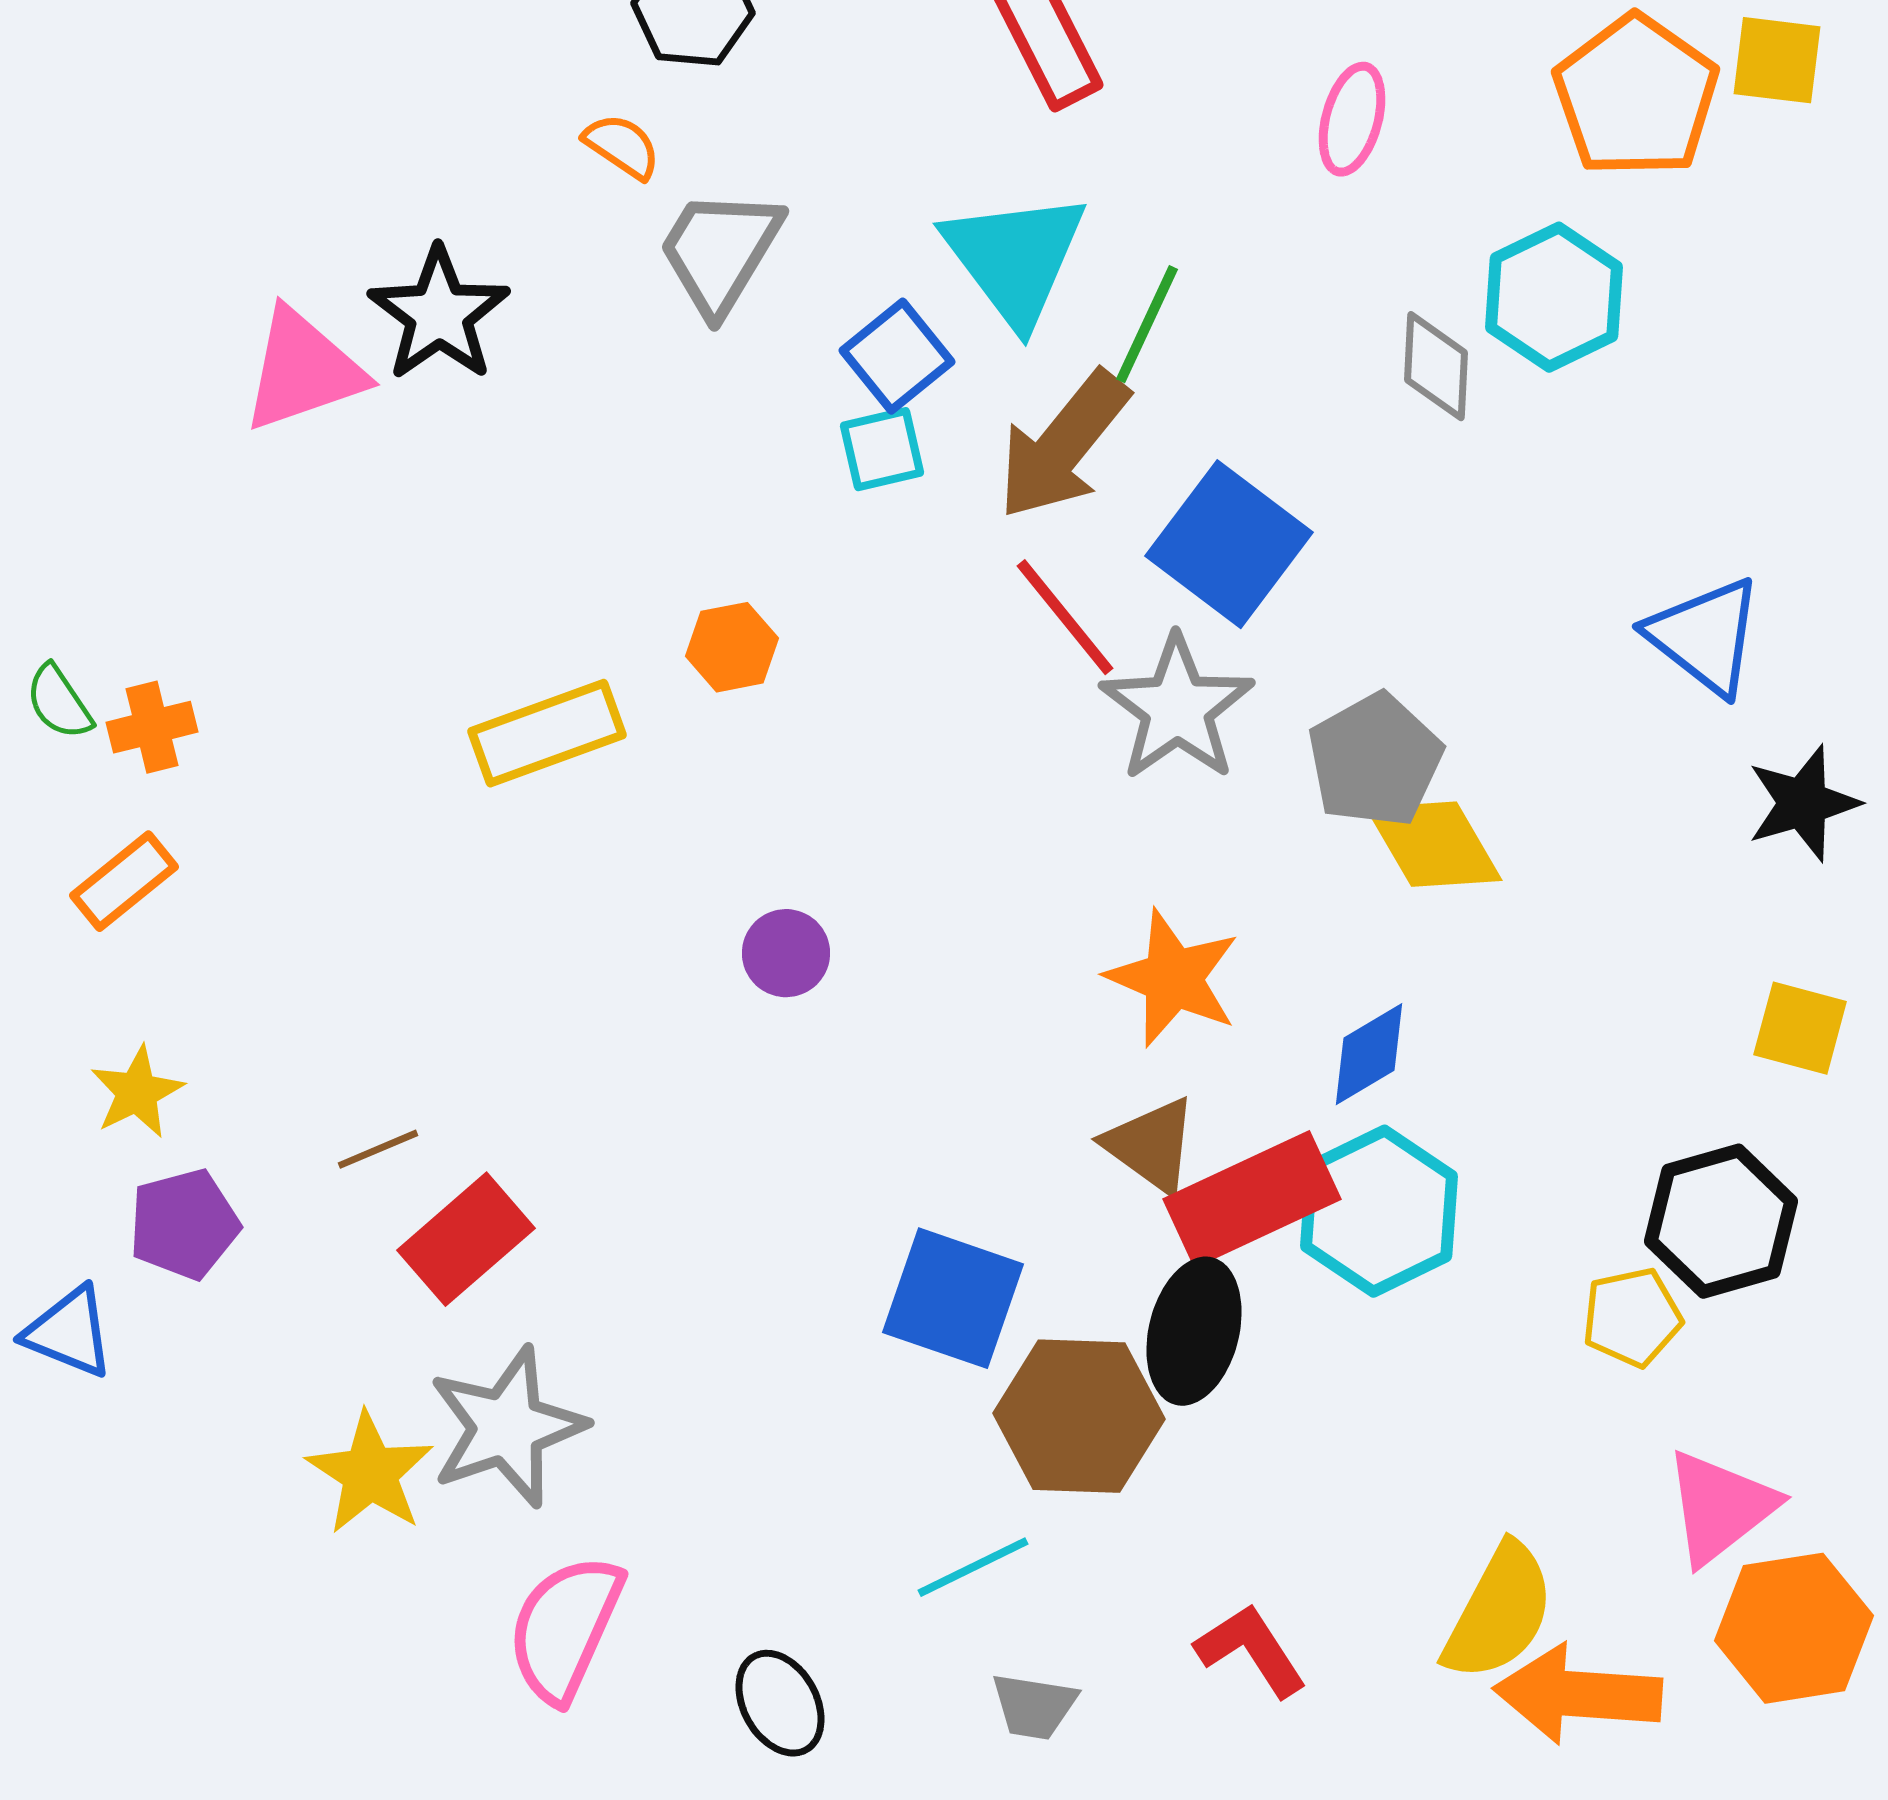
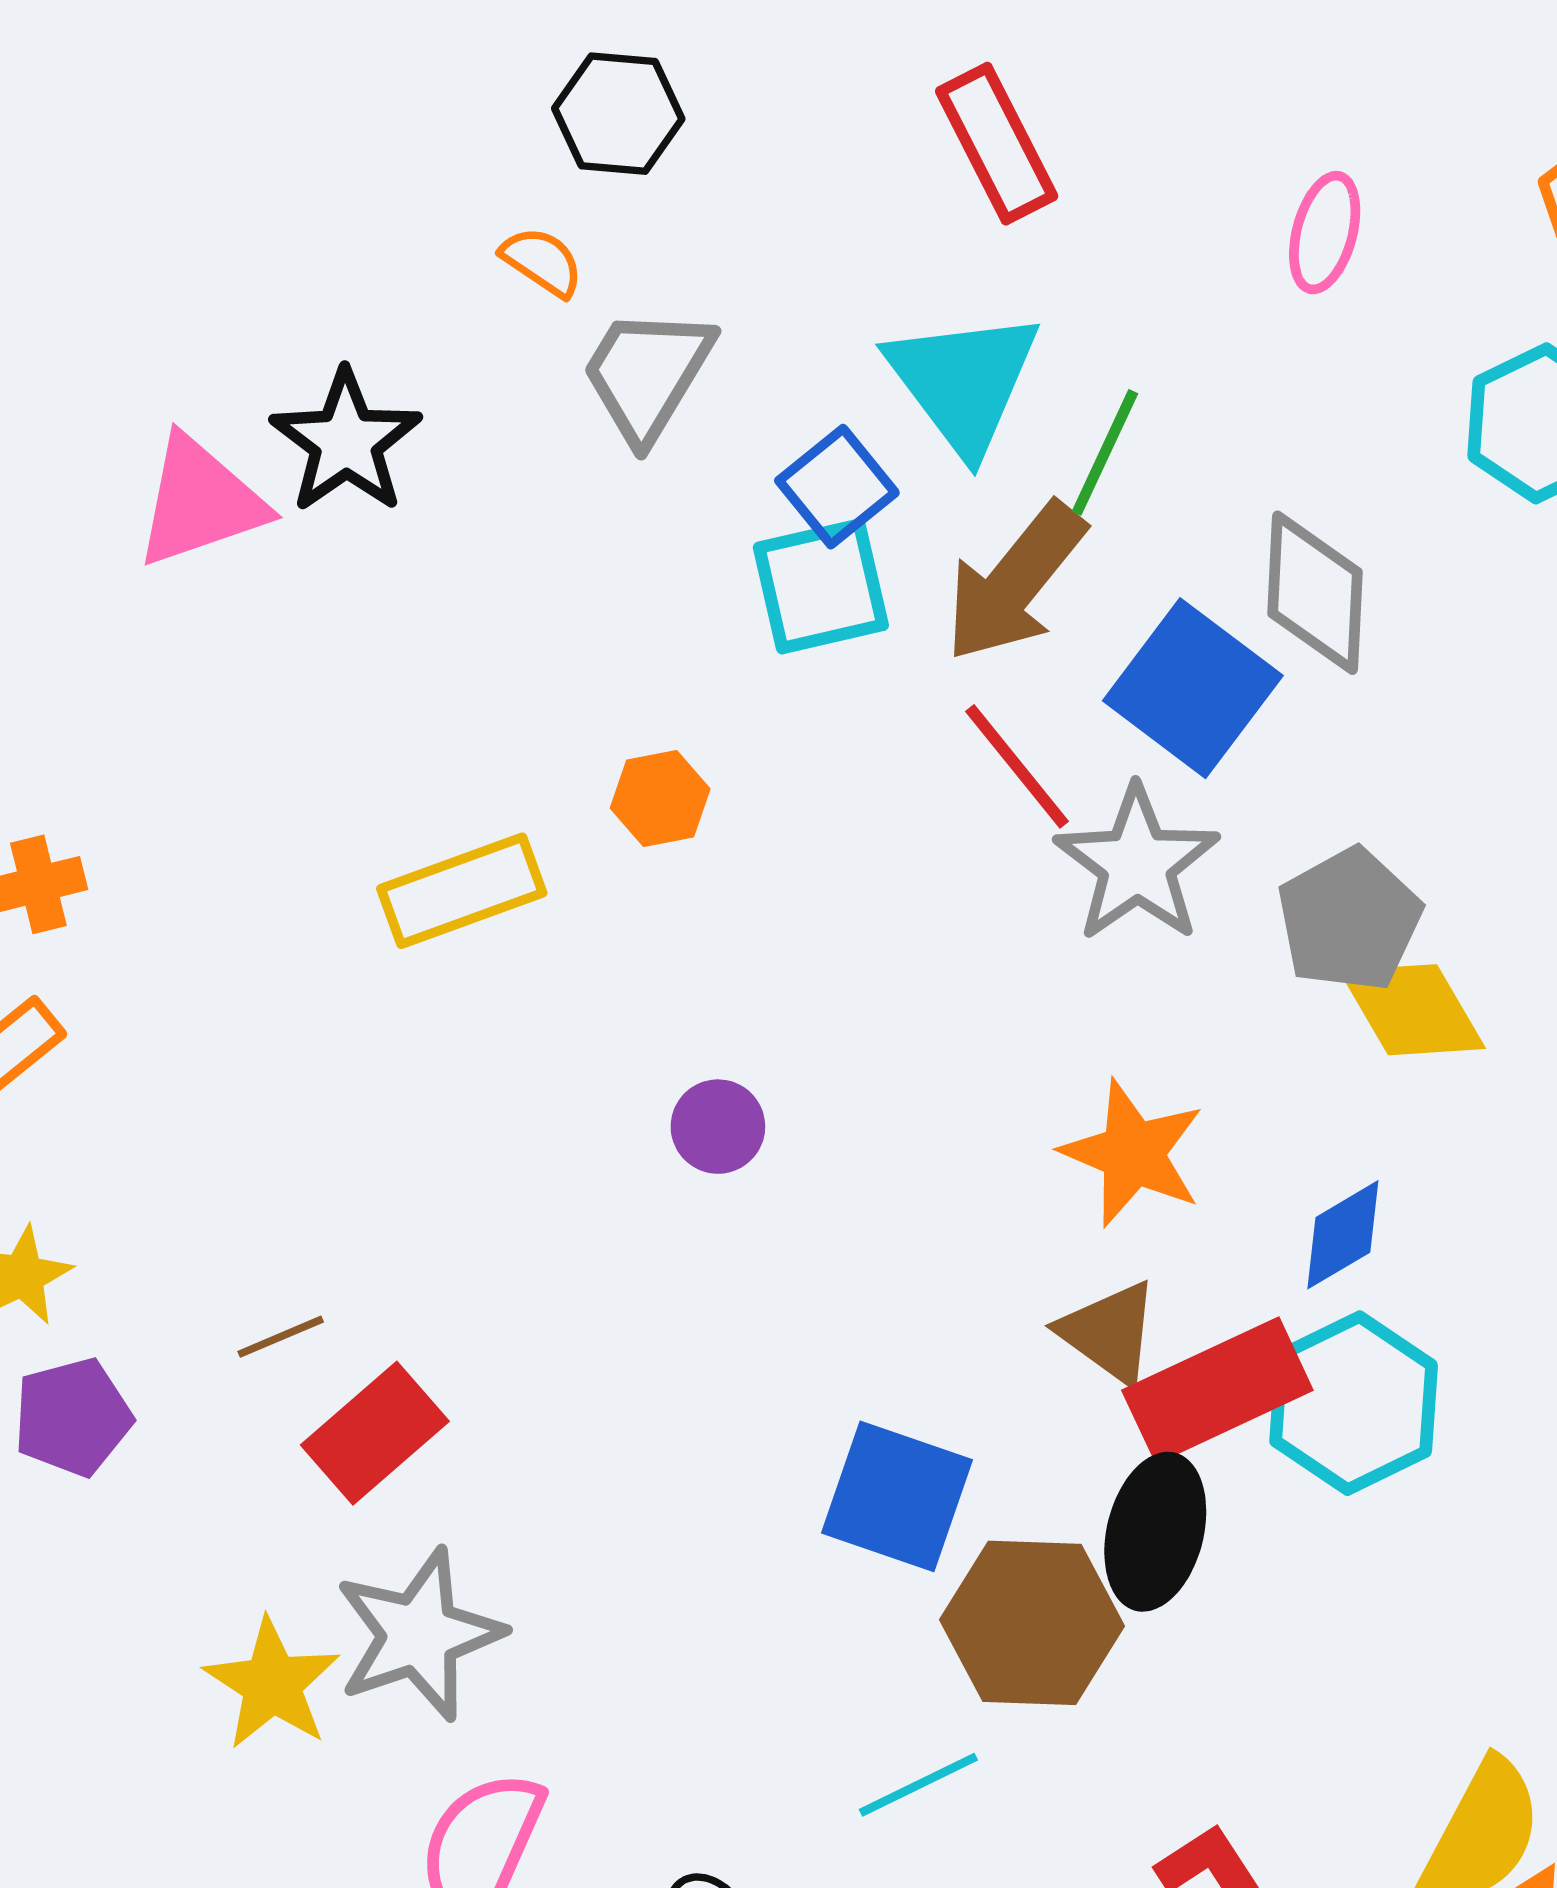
gray diamond: (1436, 366) -> (1315, 593), moved, size x1.4
cyan square: (882, 449) -> (821, 586), size x1.5

